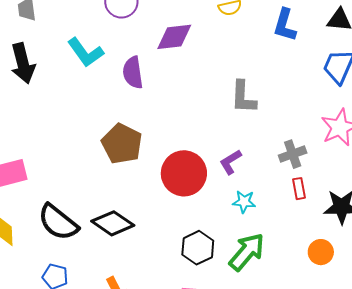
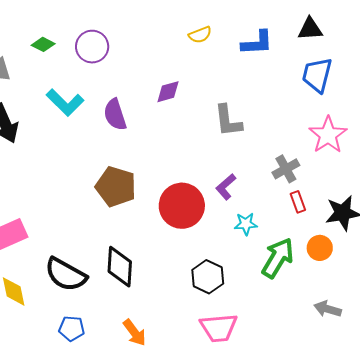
blue L-shape: (285, 25) -> (257, 43), turned -100
purple diamond: (174, 37) -> (168, 92), moved, size x0.7
black diamond: (113, 223) -> (120, 267), turned 69
green arrow: (247, 252) -> (278, 258), moved
orange circle: (321, 252) -> (320, 248), moved

